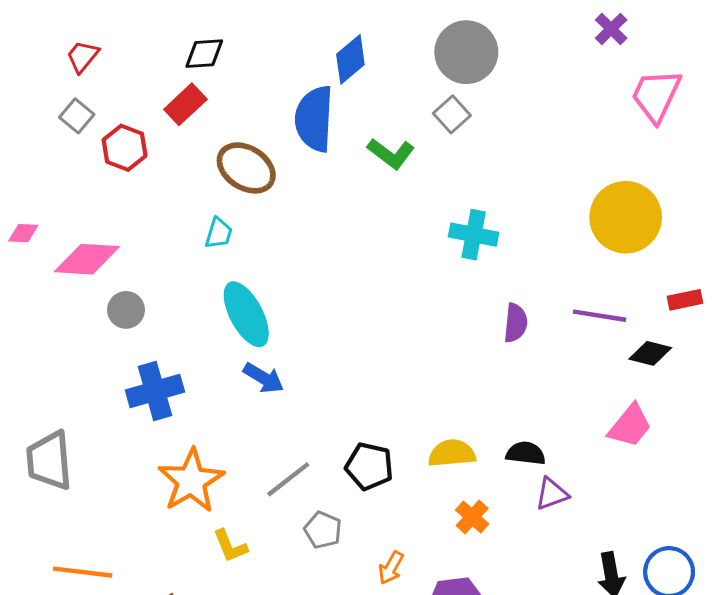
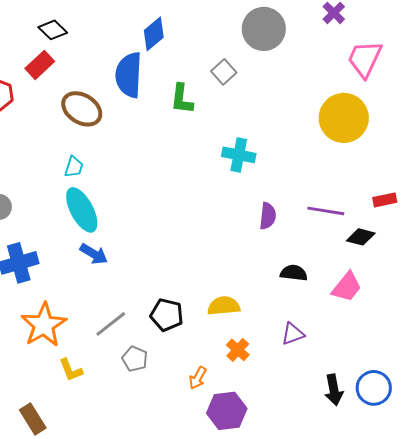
gray circle: (466, 52) -> (264, 29), moved
black diamond: (204, 54) -> (53, 30), turned 48
green L-shape: (391, 154) -> (182, 99), turned 60
yellow circle: (626, 217) -> (344, 118), moved
cyan trapezoid: (219, 233) -> (74, 167), moved
black semicircle: (526, 453) -> (294, 273), moved
orange arrow: (391, 568) -> (198, 378), moved

